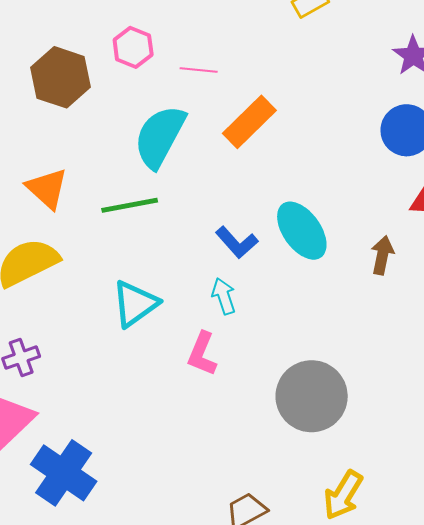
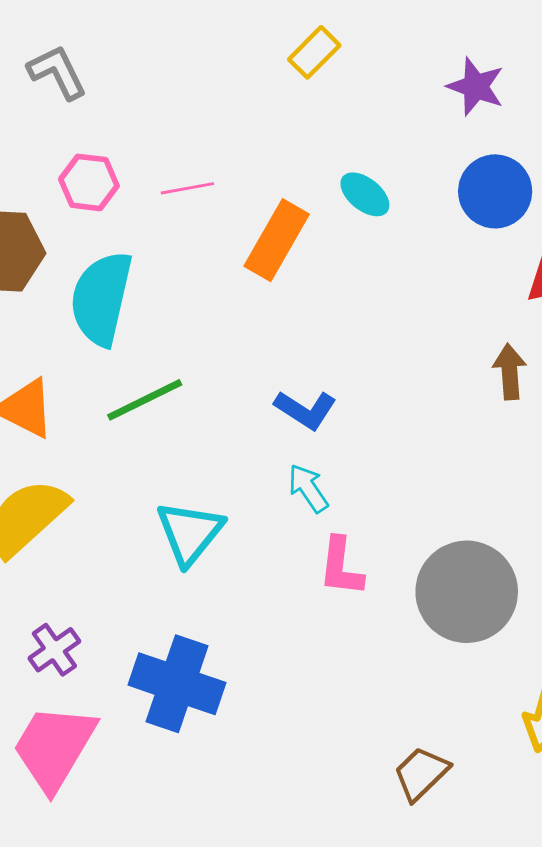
cyan semicircle: (160, 137) -> (101, 298), moved
cyan ellipse: (302, 231) -> (365, 194), moved, size x0.6
pink L-shape: (202, 354) -> (341, 567), moved
blue cross: (64, 473) -> (177, 684), moved

